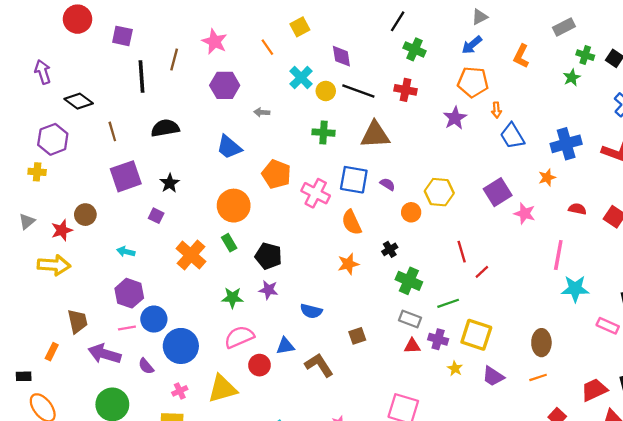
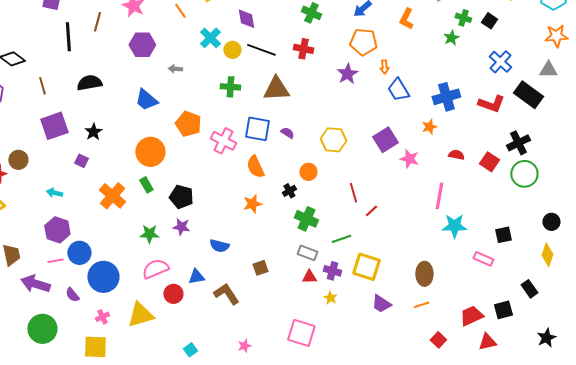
orange circle: (411, 212) -> (308, 172), moved
yellow star: (455, 368) -> (330, 298), moved

